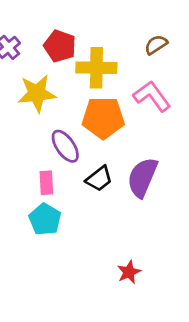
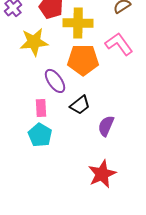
purple semicircle: (142, 177) -> (106, 126), moved, size x0.7
red star: (129, 272) -> (102, 174), size x1.6

